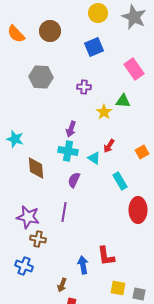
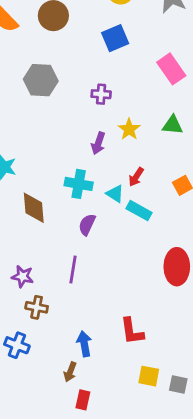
green triangle: (123, 101) -> (173, 125), moved
purple arrow: (71, 129) -> (98, 143), moved
cyan rectangle: (120, 181) -> (139, 211), moved, turned -30
purple star: (28, 217) -> (23, 276), size x0.7
blue arrow: (83, 265) -> (84, 344), moved

